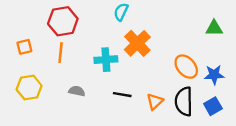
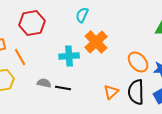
orange line: (61, 53) -> (20, 57), moved, turned -36
black line: (122, 95) -> (63, 88), moved

